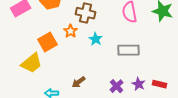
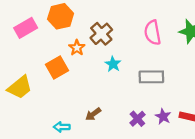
brown cross: (86, 13) -> (101, 34), turned 36
orange star: (71, 31) -> (77, 48), moved
yellow trapezoid: (32, 63) -> (20, 87), moved

